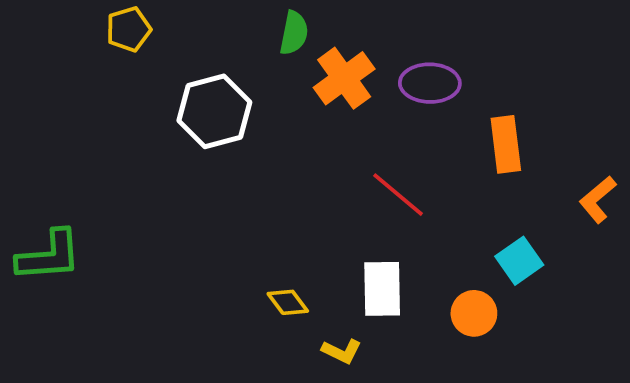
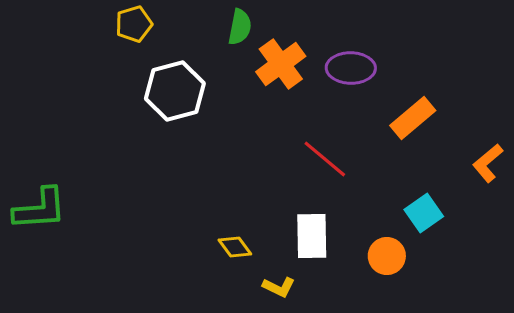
yellow pentagon: (129, 29) -> (134, 24), moved
orange rectangle: (506, 144) -> (413, 118), turned 57

